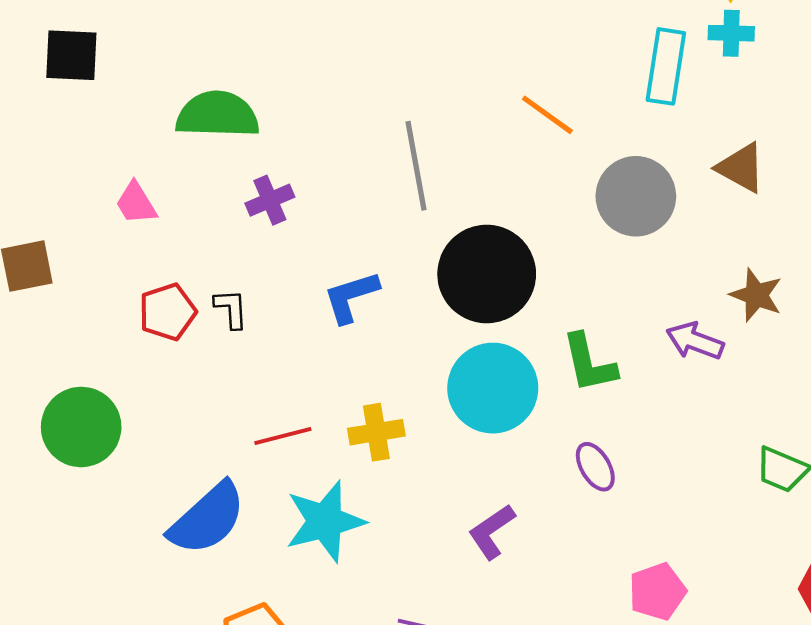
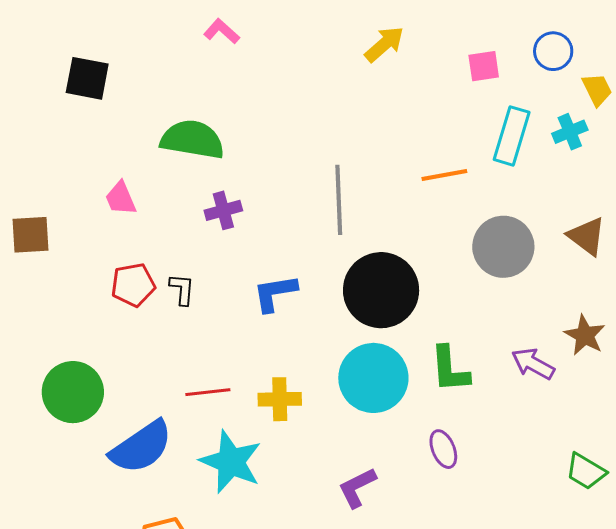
cyan cross: (731, 33) -> (570, 132), moved, turned -32
cyan rectangle: (666, 66) -> (512, 136), moved
orange line: (547, 115) -> (444, 175), turned -54
green circle: (81, 427) -> (73, 392), moved
cyan star: (325, 521) -> (231, 462), turned 30

